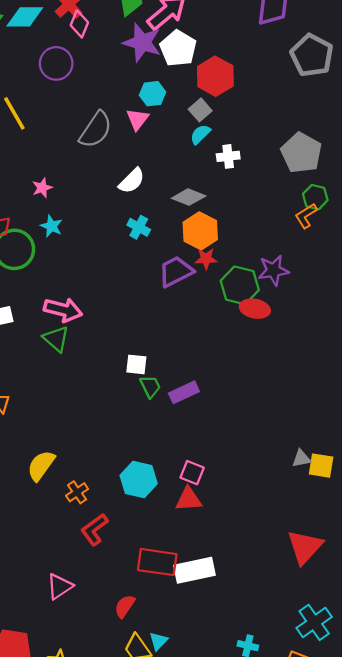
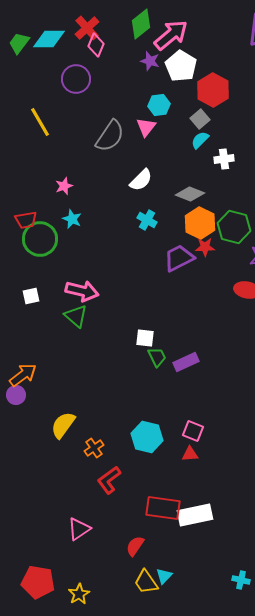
purple star: (142, 43) -> (150, 61), size x0.6
green hexagon: (240, 285) -> (234, 227), moved
red triangle: (189, 499) -> (190, 454), size x0.7

